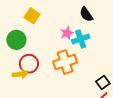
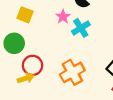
pink star: (67, 33) -> (63, 17), moved
orange cross: (65, 62) -> (72, 72), moved

